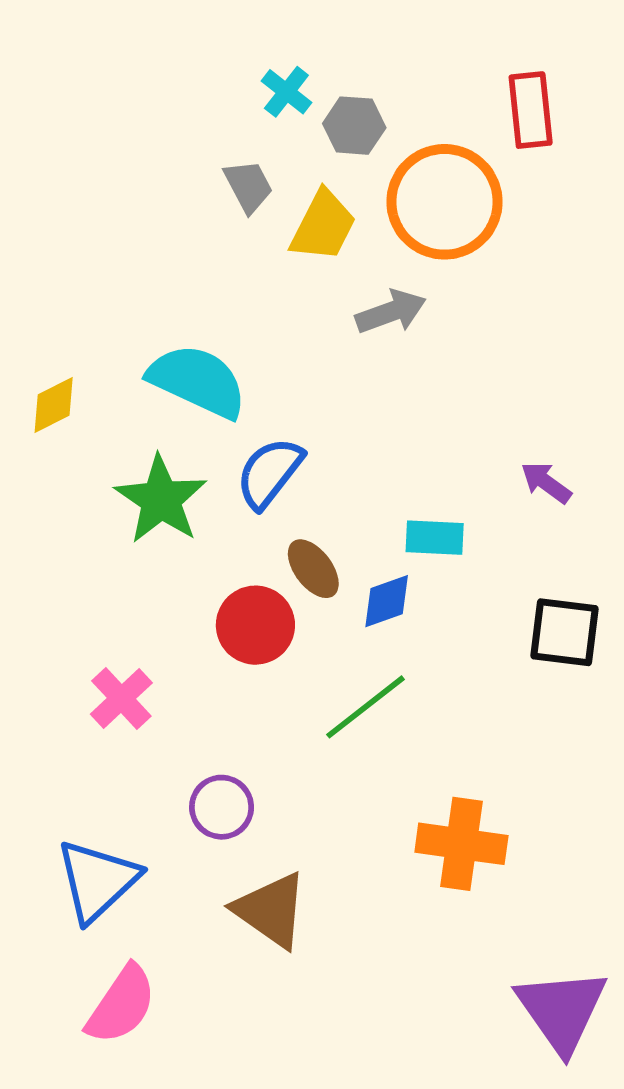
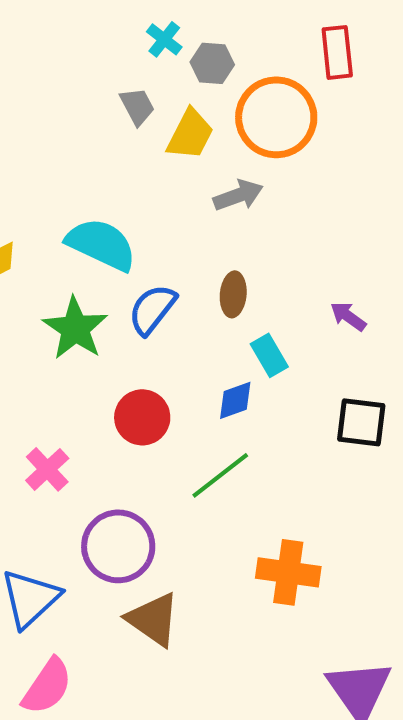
cyan rectangle: (435, 538) -> (269, 355), turned 57
brown ellipse: (313, 569) -> (233, 294), moved, turned 42
purple circle: (222, 807) -> (118, 546), size x1.6

